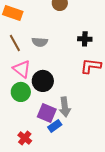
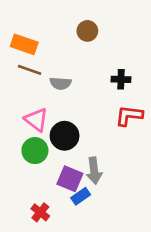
brown line: (15, 43) -> (30, 70), moved, turned -42

